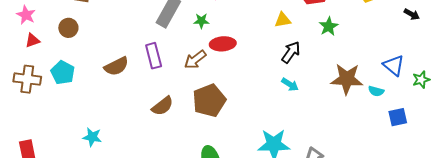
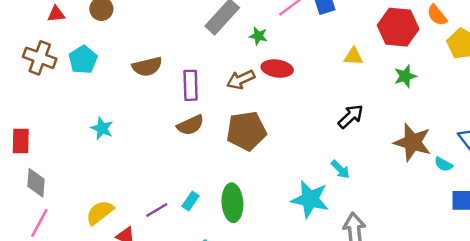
black arrow: (291, 52) -> (351, 116), moved
purple rectangle: (154, 56) -> (191, 85), moved
cyan arrow: (290, 84) -> (340, 169), moved
cyan star: (92, 137) -> (102, 128), moved

